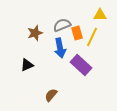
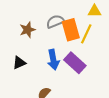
orange rectangle: (77, 33) -> (71, 30), size x1.5
blue arrow: (60, 48) -> (53, 60), moved

